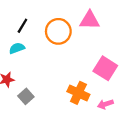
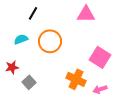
black line: (22, 26) -> (33, 13), moved
orange circle: (58, 31) -> (50, 41), moved

